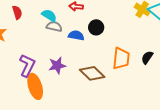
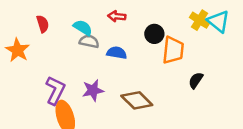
black circle: (96, 27) -> (154, 34), moved
black semicircle: (147, 57) -> (196, 80), moved
orange trapezoid: (121, 58) -> (173, 50), moved

